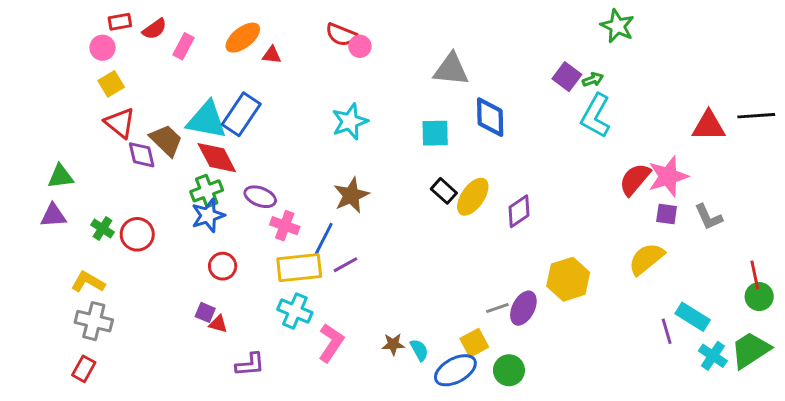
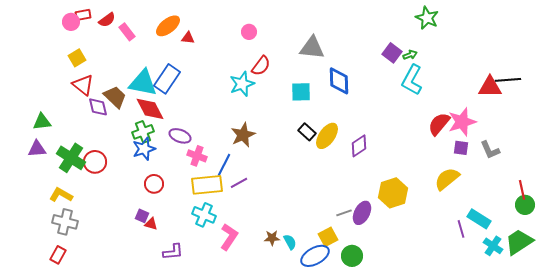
red semicircle: (341, 35) -> (261, 66), moved, turned -75
pink rectangle: (183, 46) -> (127, 32), turned -66
pink circle: (102, 48) -> (71, 22), moved
black line: (756, 116) -> (508, 80), moved
green cross: (102, 229) -> (71, 158), size x1.8

